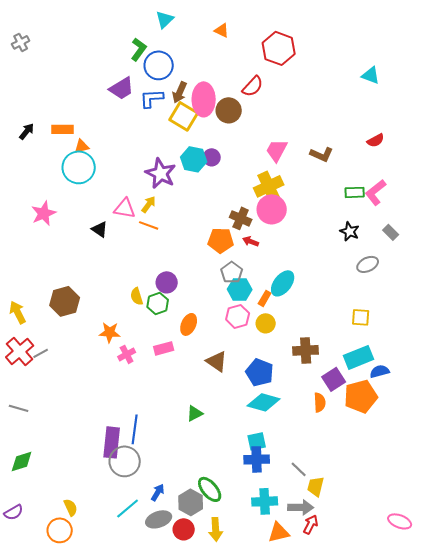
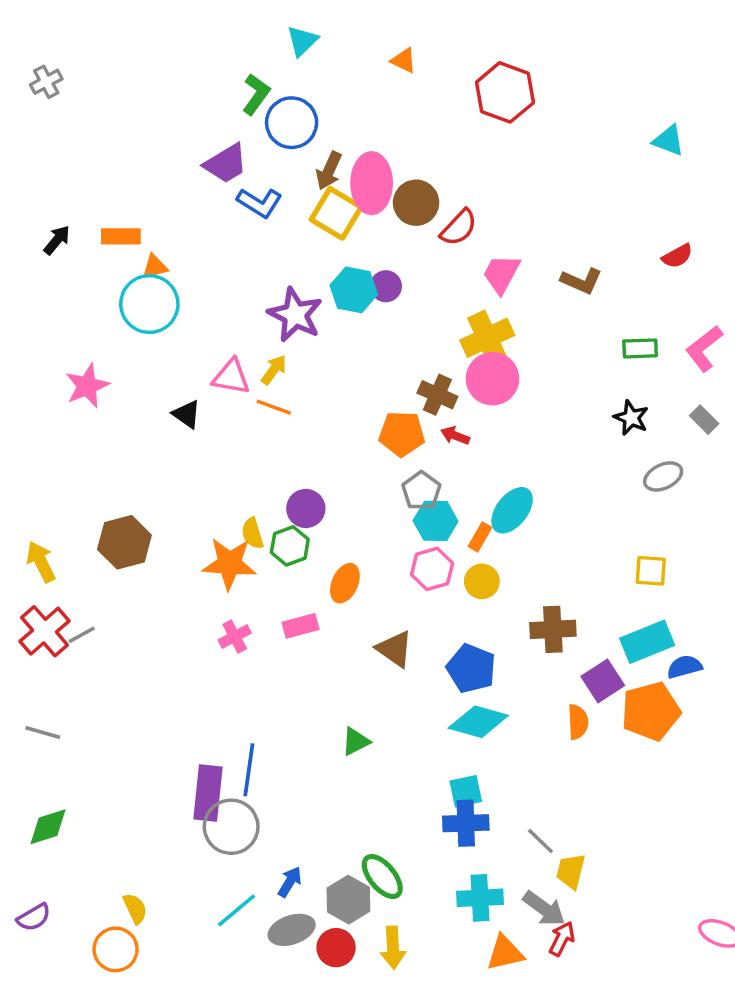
red semicircle: (253, 86) -> (459, 228), moved
blue L-shape: (152, 98) -> (260, 203), moved, turned -145
pink L-shape: (376, 192) -> (704, 348), moved
orange star: (110, 332) -> (229, 564), moved, size x1.4
gray arrow: (301, 507) -> (544, 909), turned 35

